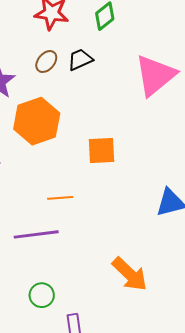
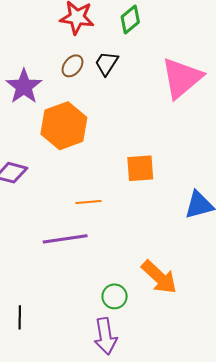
black trapezoid: (80, 60) -> (106, 63), turned -32
orange square: (101, 150) -> (140, 168), moved
green circle: (42, 295) -> (115, 296), moved

